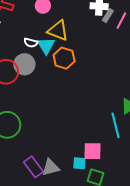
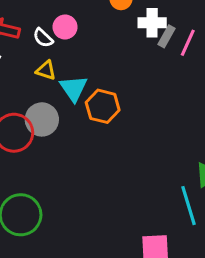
yellow triangle: (58, 31) -> (46, 70), moved, size x0.6
white semicircle: (31, 43) -> (43, 38), moved, turned 32

